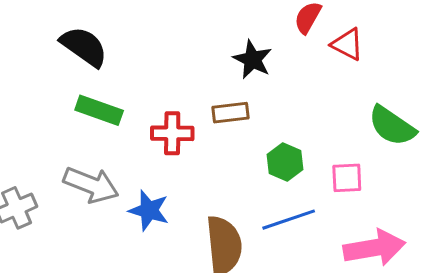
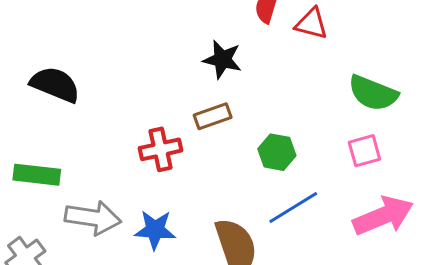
green rectangle: (99, 110) -> (37, 175), moved
pink square: (347, 178) -> (364, 151), moved

